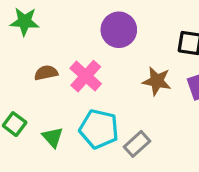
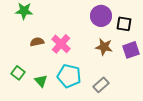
purple circle: (119, 30) -> (101, 16), moved
gray rectangle: (137, 144) -> (101, 85), moved

